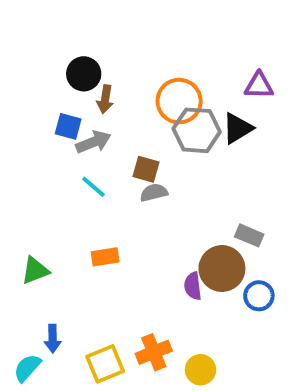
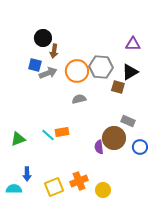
orange circle: (179, 101) -> (77, 71), moved
black triangle: (238, 128) -> (130, 72), moved
brown square: (146, 169) -> (118, 87), moved
cyan line: (93, 187) -> (48, 135), moved
orange rectangle: (105, 257) -> (62, 132), moved
blue circle: (259, 296) -> (140, 147), moved
cyan semicircle: (27, 368) -> (14, 189), turned 49

